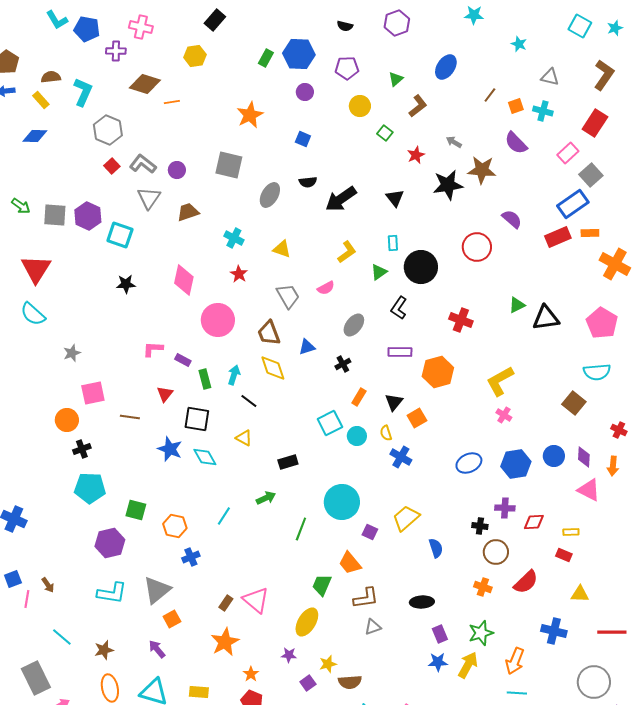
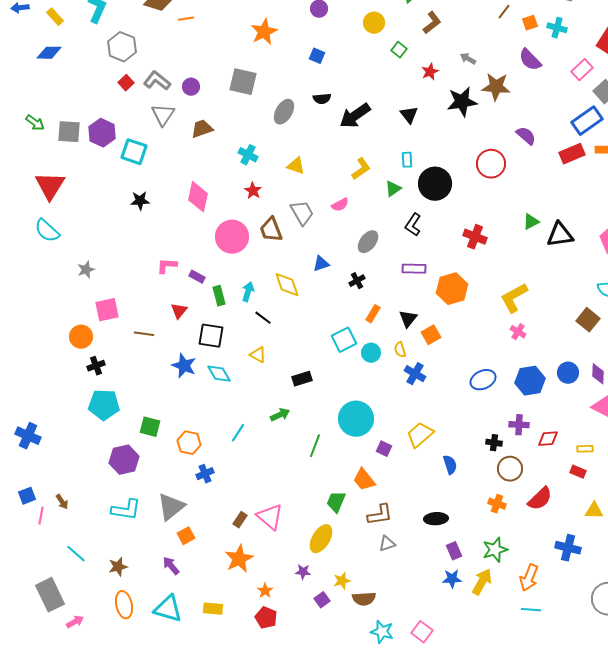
brown trapezoid: (269, 333) -> (271, 230), moved

